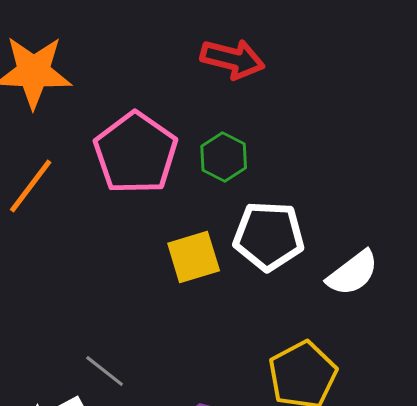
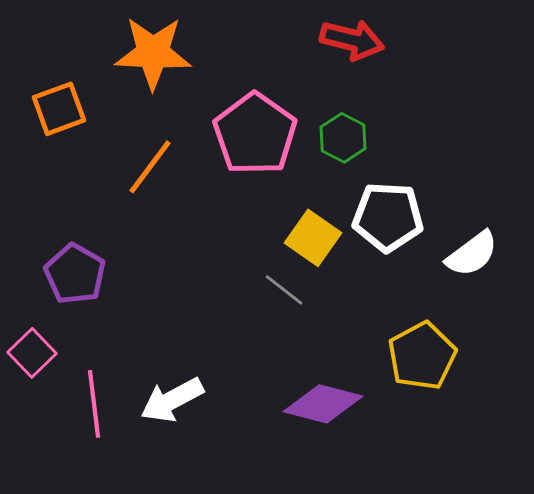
yellow square: (194, 257) -> (313, 238), turned -38
gray line: (105, 371) -> (284, 290), moved

